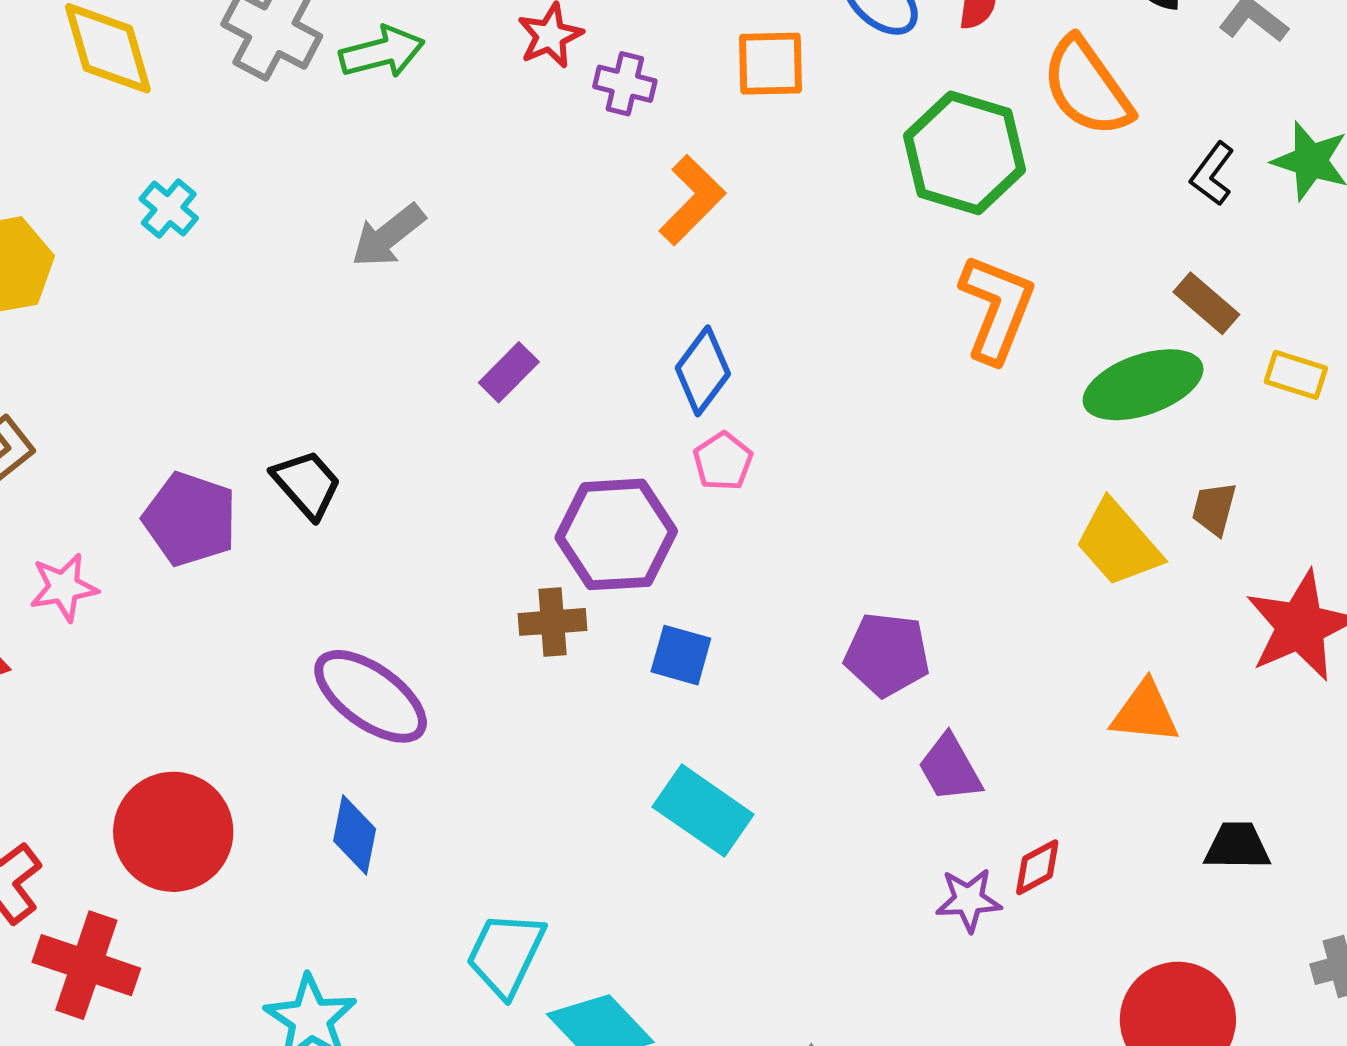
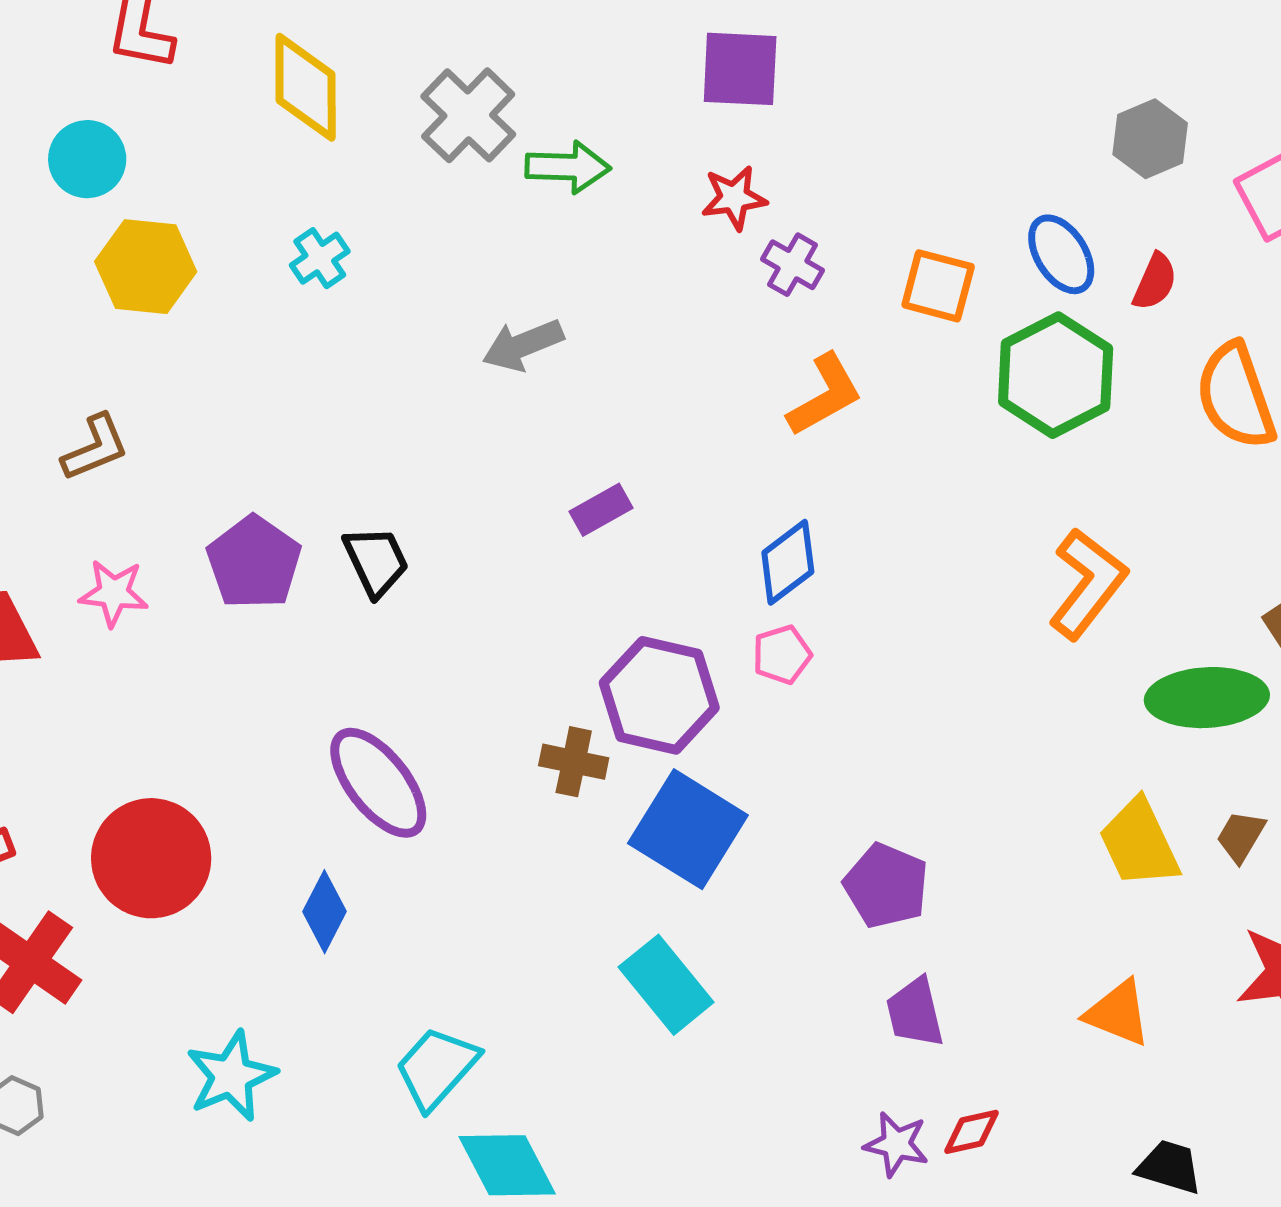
green hexagon: (965, 153) -> (1056, 375), moved
blue square: (681, 655) -> (688, 829), size x1.8

